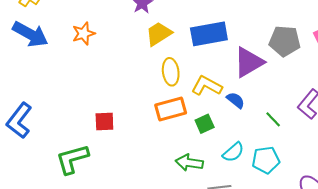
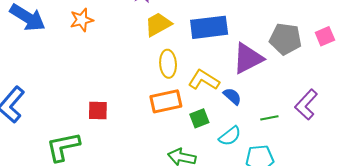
green line: (273, 119) -> (269, 118), turned -60
cyan semicircle: (233, 152) -> (230, 136), moved

